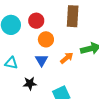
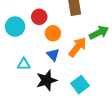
orange arrow: (67, 58) -> (77, 47), size x1.5
black star: (30, 83) -> (47, 80), size x1.5

